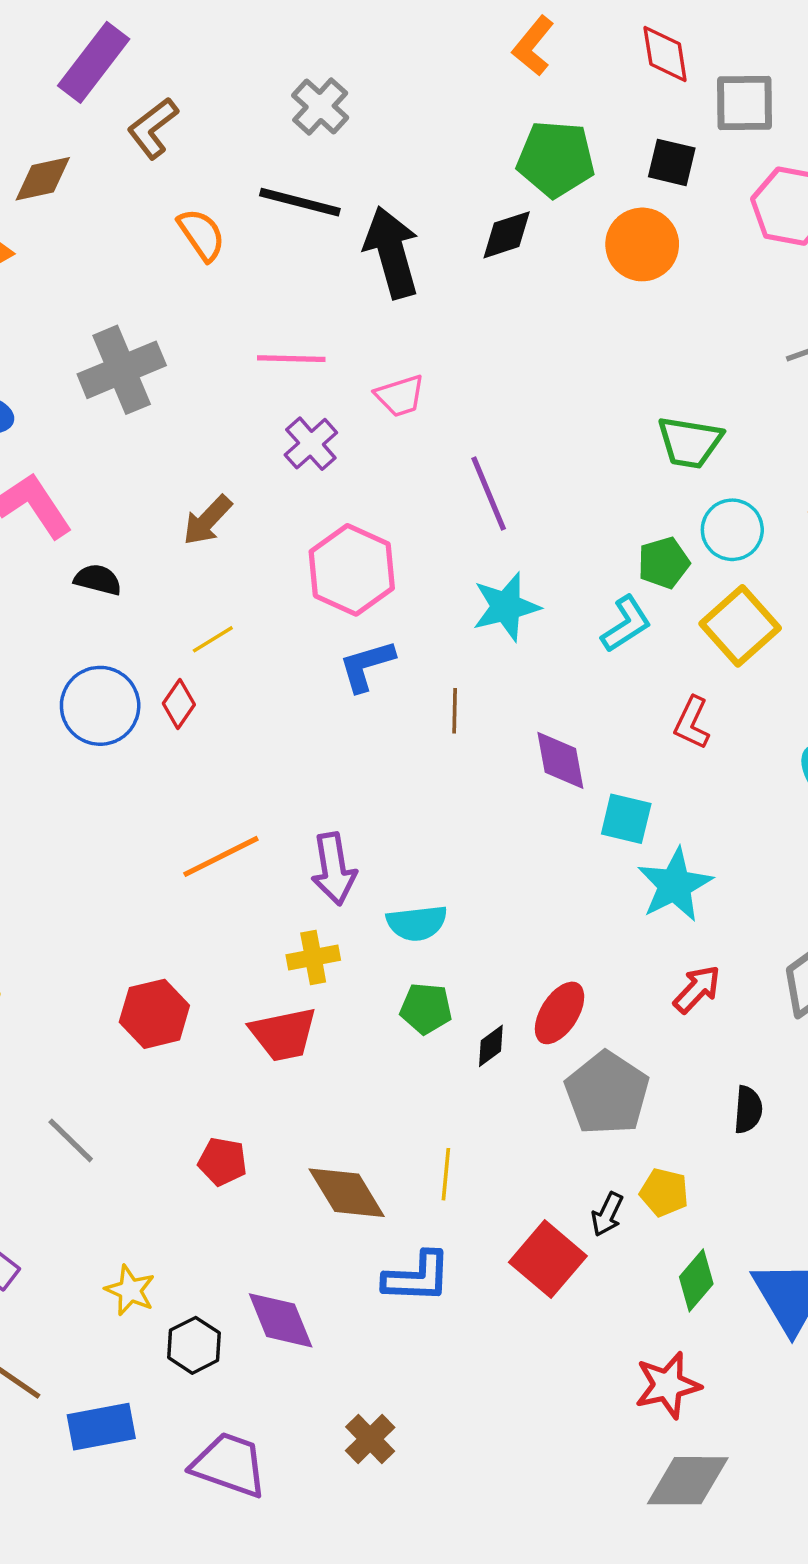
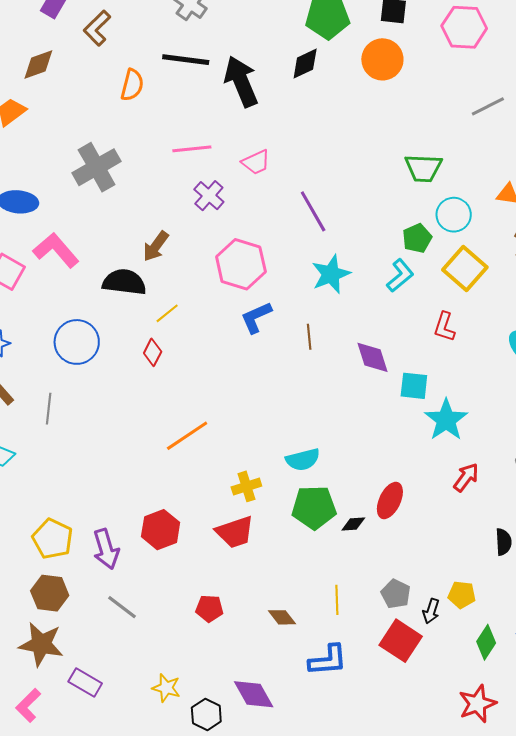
orange semicircle: (201, 235) -> (132, 85), turned 56
black semicircle: (98, 580) -> (124, 282), moved, size x1.6
blue circle: (100, 706) -> (77, 342), moved
purple arrow: (334, 869) -> (106, 549), moved
green pentagon: (426, 1008) -> (314, 507), size x1.5
black diamond: (491, 1046) -> (353, 524), turned 40
gray pentagon: (607, 1093) -> (396, 594), moved, size x0.6
brown diamond: (347, 1193) -> (282, 617), size x0.6

